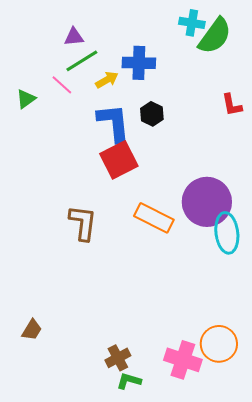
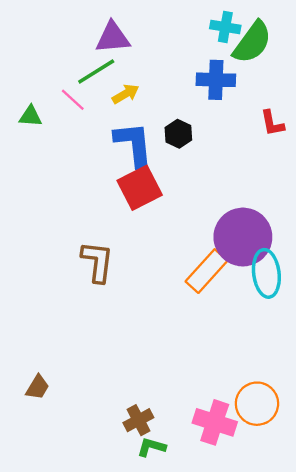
purple triangle: (74, 37) -> (113, 38), moved, size x1.5
blue cross: (139, 63) -> (216, 80), moved
green triangle: (26, 99) -> (31, 116), turned 40
orange rectangle: (154, 218) -> (207, 271), moved, turned -75

